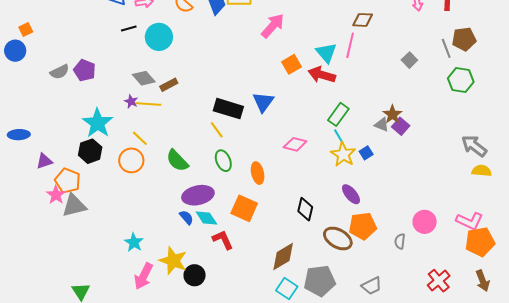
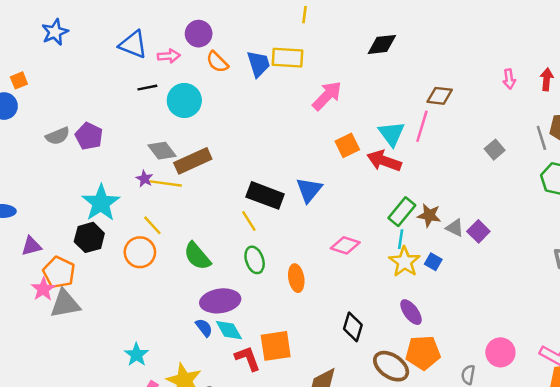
brown rectangle: (169, 85) -> (193, 161), size x1.6
brown star: (392, 114) -> (429, 215), moved, turned -30
cyan line: (339, 136) -> (401, 239), turned 35
blue square: (366, 153) -> (433, 262), turned -32
orange square: (244, 208) -> (276, 346), moved, turned -36

